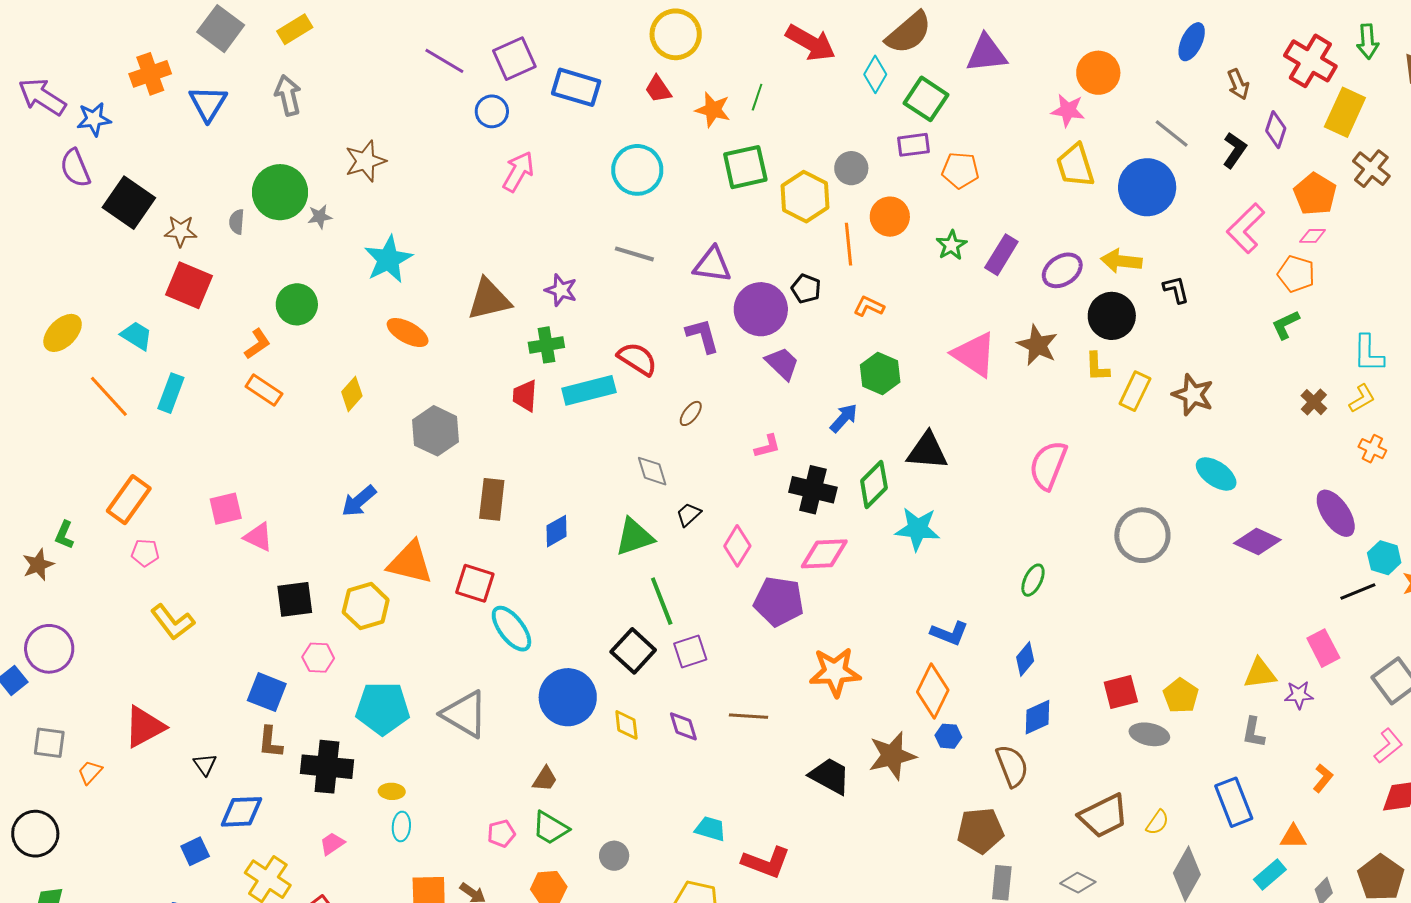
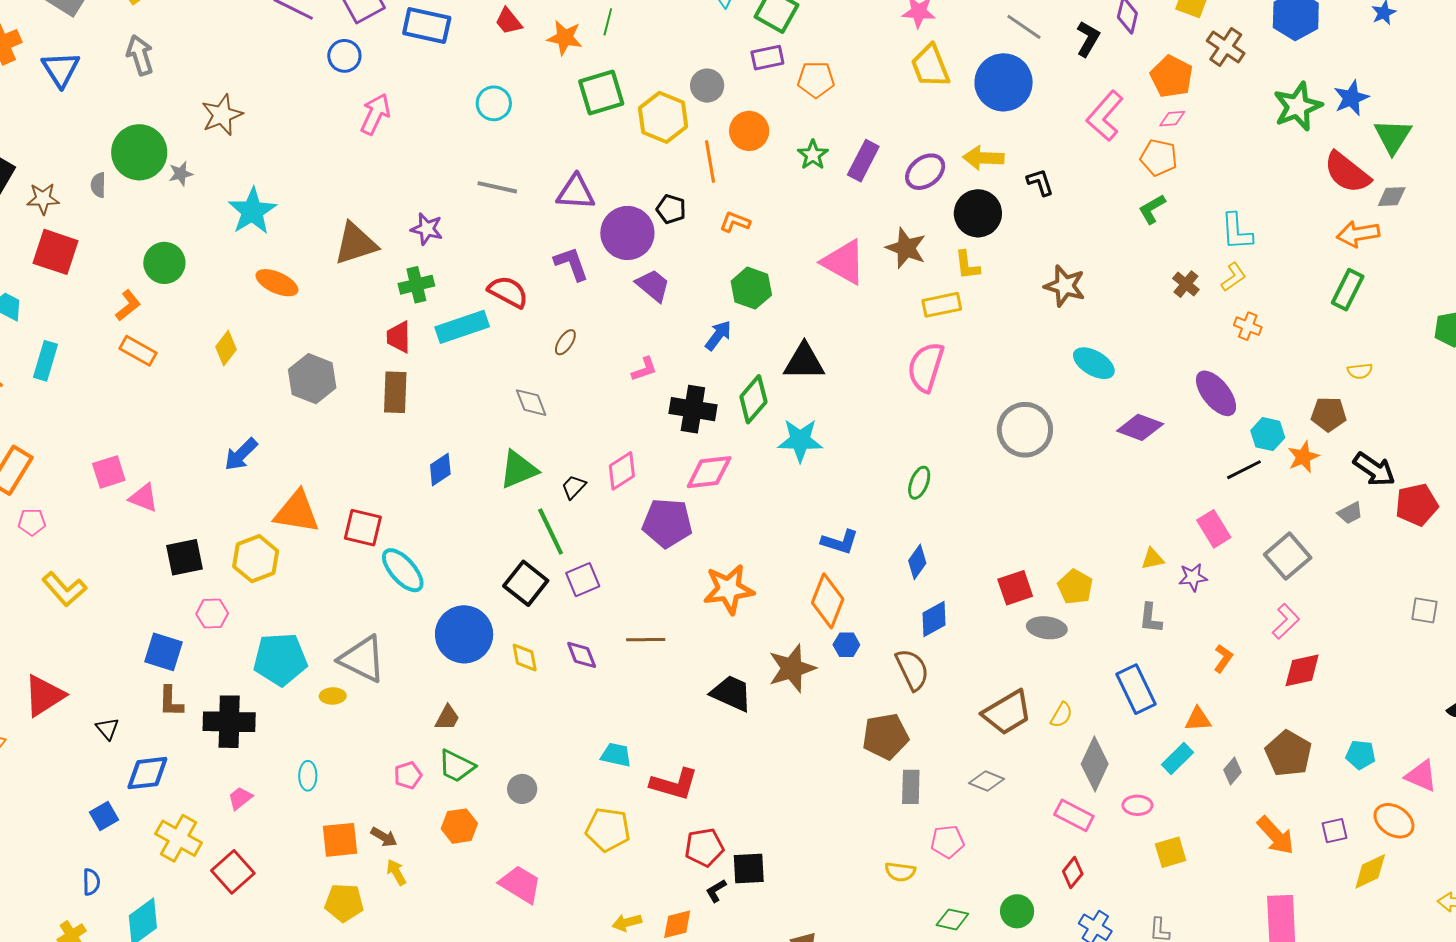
cyan circle: (637, 170) -> (494, 103), size x0.7
yellow rectangle: (1135, 391) -> (942, 305), moved, turned 57
brown rectangle: (492, 499) -> (395, 392), moved
black trapezoid: (689, 514) -> (574, 487), moved
pink diamond: (737, 546) -> (622, 471), turned 30
yellow triangle: (1260, 673) -> (1153, 559), size x0.7
yellow ellipse: (392, 791) -> (333, 696), moved

